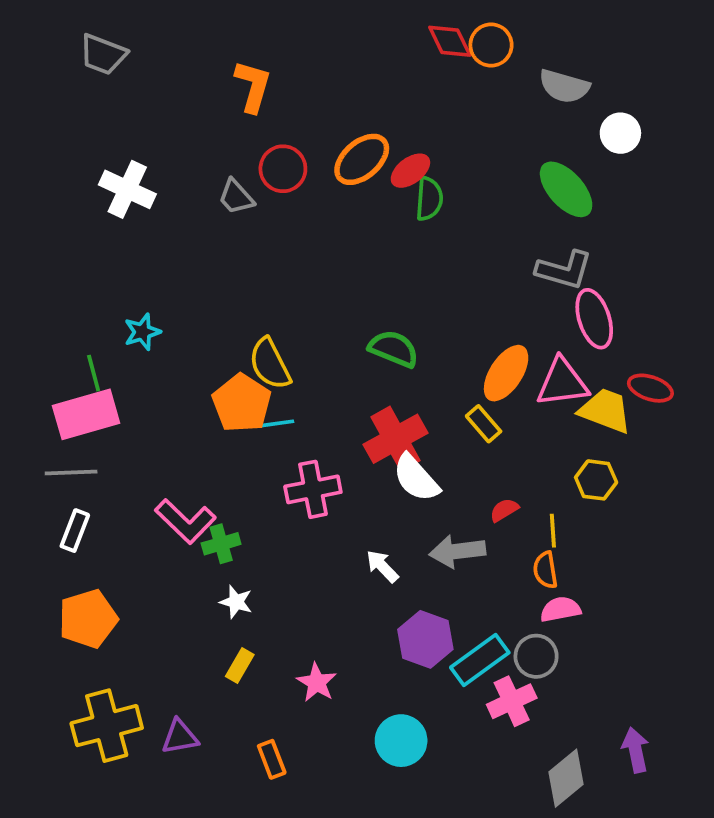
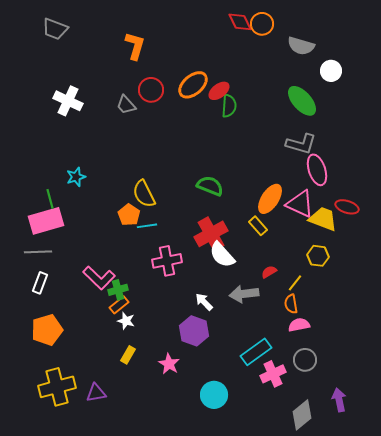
pink triangle: (562, 382) -> (300, 204), turned 32
orange pentagon: (242, 403) -> (129, 215), size x0.7
yellow line: (553, 531) -> (295, 283), turned 42
purple hexagon: (425, 639) -> (194, 331), moved
gray circle: (536, 656) -> (305, 360), moved
orange rectangle: (272, 759) -> (119, 305), moved, turned 72

